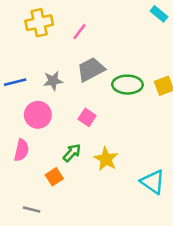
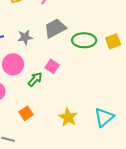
green arrow: (72, 153) -> (35, 79), moved
yellow star: (106, 159) -> (68, 117), moved
cyan triangle: (153, 182) -> (104, 117), turned 45

